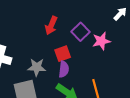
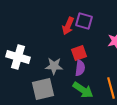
purple square: (80, 32) -> (84, 21), moved, turned -30

